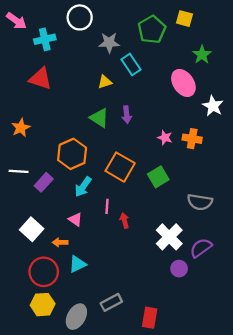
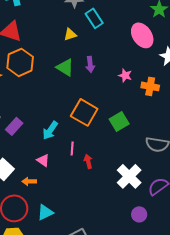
pink star: (165, 138) -> (125, 75), moved
orange hexagon: (72, 154) -> (20, 62), moved
cyan triangle: (78, 264) -> (45, 212), moved
purple circle: (179, 269) -> (139, 214), moved

